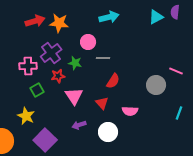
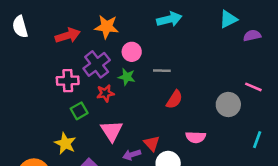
purple semicircle: (175, 12) -> (252, 36), moved, turned 72
red arrow: (35, 21) -> (68, 36), moved
pink circle: (88, 42) -> (132, 52), moved
pink triangle: (74, 96) -> (112, 131), moved
red triangle: (102, 103) -> (152, 143), moved

